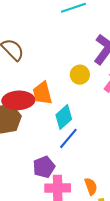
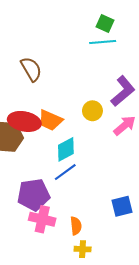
orange trapezoid: (42, 93) -> (50, 120), turned -65
purple pentagon: (44, 167) -> (34, 195), size x1.4

